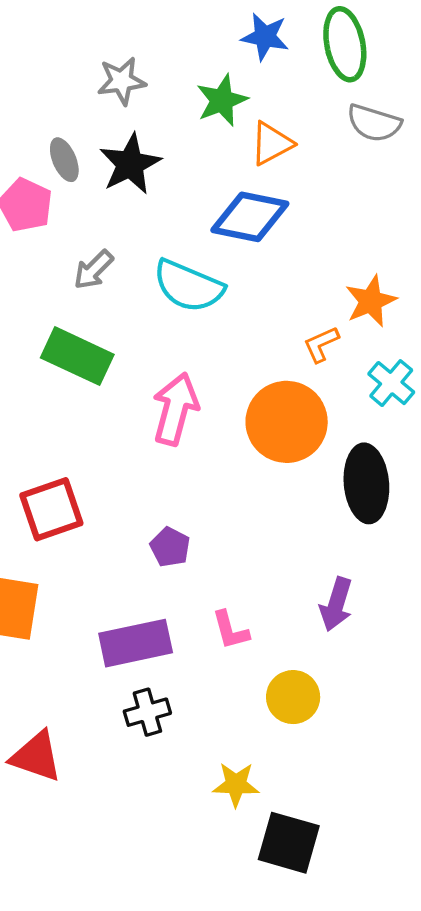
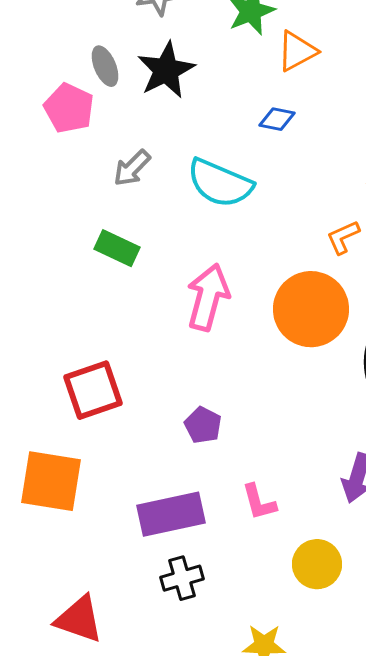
blue diamond: (250, 217) -> (277, 119), size x0.5
green rectangle: (77, 356) -> (117, 248), size x0.7

